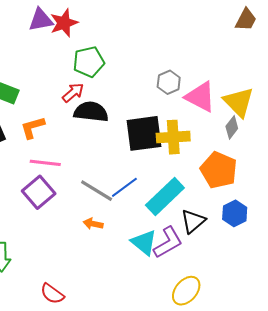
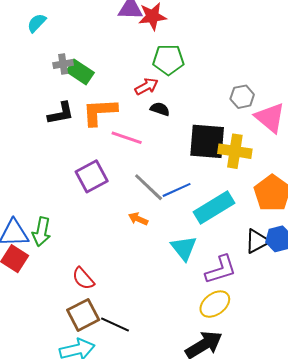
black semicircle: (91, 112) -> (160, 109), size x0.6
orange L-shape: (33, 127) -> (100, 112), size x1.4
pink line: (45, 163) -> (127, 138), moved
black triangle: (193, 221) -> (257, 241), moved
purple L-shape: (168, 242) -> (221, 270), moved

